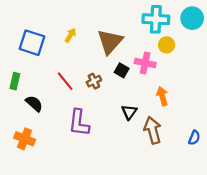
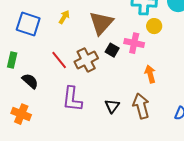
brown cross: (94, 81) -> (86, 60), size x1.6
black triangle: (129, 112) -> (112, 106), moved

